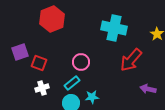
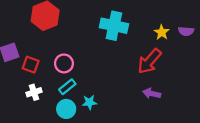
red arrow: (131, 60) -> (149, 61), moved
pink circle: (81, 62) -> (64, 63), moved

